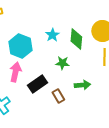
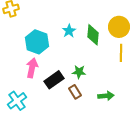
green star: (62, 63) -> (79, 72), moved
green arrow: (82, 85) -> (106, 96), moved

